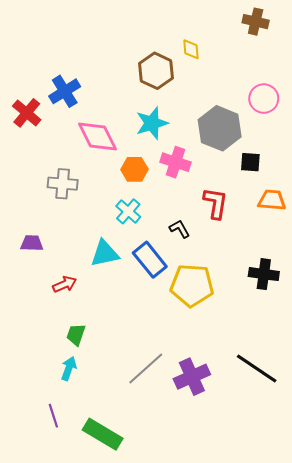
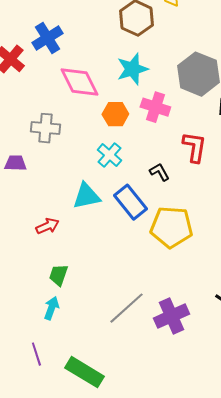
purple trapezoid: (32, 243) -> (15, 163), moved

